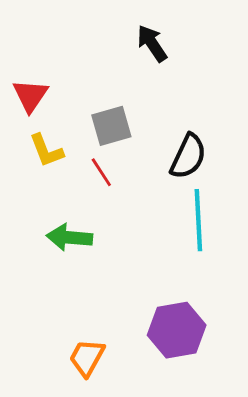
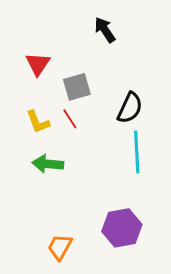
red triangle: (30, 96) -> (38, 64), moved
yellow L-shape: (46, 151) -> (38, 122), moved

